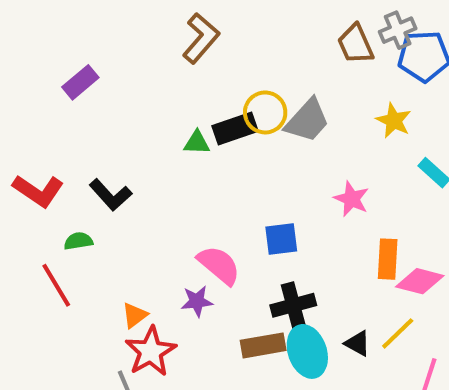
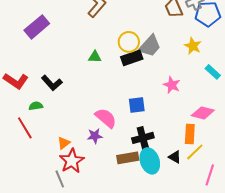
purple rectangle: (80, 82) -> (37, 27), size x1.4
black rectangle: (235, 129) -> (132, 58), moved
orange rectangle: (388, 259) -> (190, 134), moved
pink diamond: (420, 281) -> (203, 113), moved

